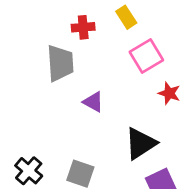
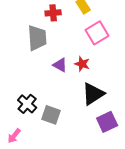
red star: (169, 93) -> (82, 64), moved
black cross: (29, 171) -> (27, 104), moved

